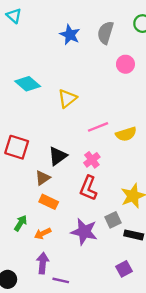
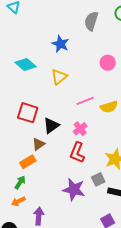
blue star: (70, 35) -> (60, 44), moved
pink circle: (125, 64) -> (108, 63), moved
red square: (17, 147) -> (28, 113), moved
orange rectangle: (49, 202) -> (28, 162), moved, turned -56
orange arrow: (43, 233) -> (18, 201), moved

